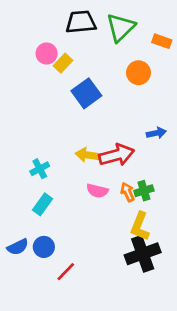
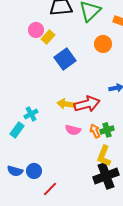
cyan rectangle: (42, 204) -> (17, 130), moved
blue semicircle: (18, 247) -> (15, 171), turned 42

